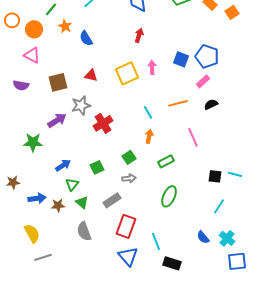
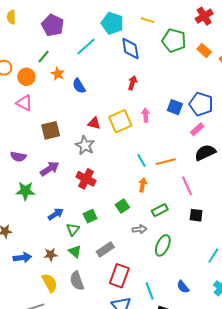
red triangle: (91, 75) -> (94, 123), moved
purple semicircle: (21, 85) -> (18, 157), moved
orange line: (178, 103) -> (166, 162), moved
black semicircle: (211, 104) -> (205, 153), size x1.5
gray star: (81, 105) -> (85, 145), moved, turned -30
red cross: (103, 123) -> (86, 179), moved, turned -30
black square: (215, 176) -> (196, 215), moved
gray arrow: (129, 178) -> (140, 229), moved
green triangle: (72, 184) -> (73, 229), moved
blue arrow: (37, 198) -> (22, 258), moved
yellow semicircle: (32, 233) -> (50, 283), moved
blue semicircle: (203, 237) -> (183, 287), moved

